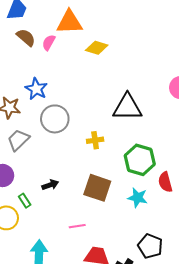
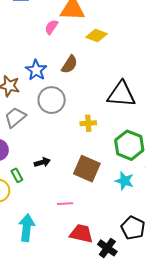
brown semicircle: (26, 37) -> (69, 64), moved, turned 78

